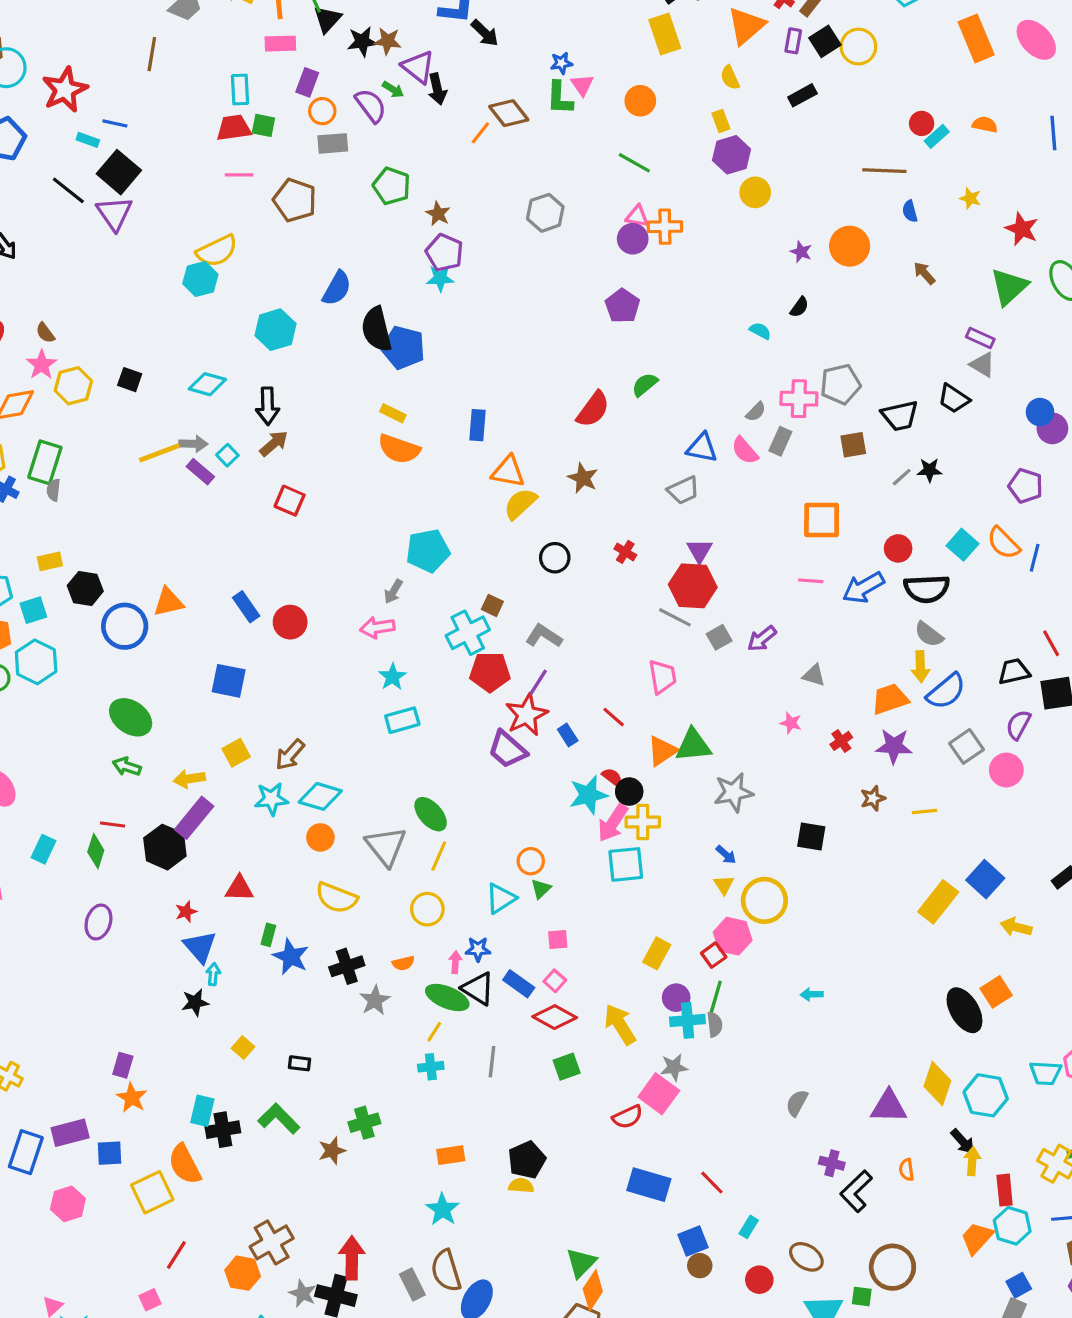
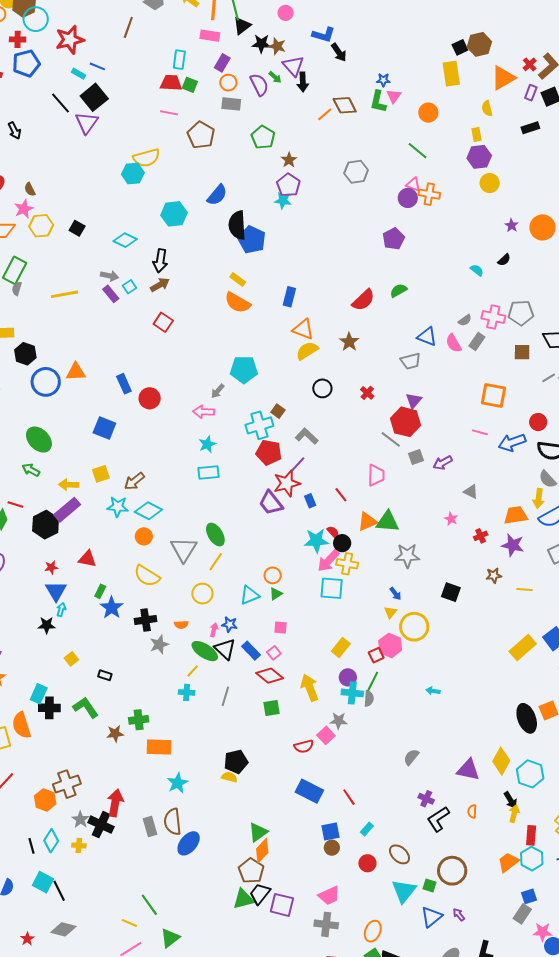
yellow line: (159, 453) -> (64, 294), moved
pink square: (659, 1094) -> (326, 735), size x0.7
orange rectangle: (451, 1155) -> (159, 747), moved, size x1.4

